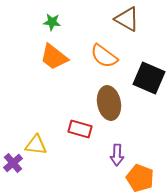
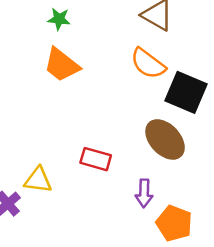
orange semicircle: (104, 56) -> (148, 64), moved
brown ellipse: (109, 103) -> (165, 139), moved, turned -32

